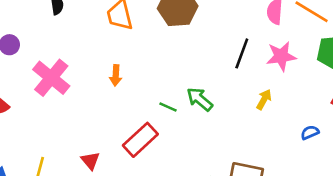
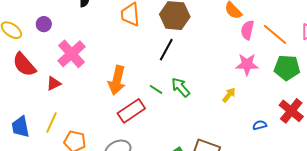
black line: (242, 53) -> (166, 50), moved
orange arrow: (116, 75) -> (117, 80), moved, size x1.8
red triangle: (90, 161) -> (54, 83), moved, turned 35

